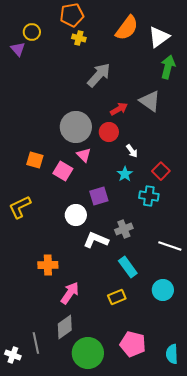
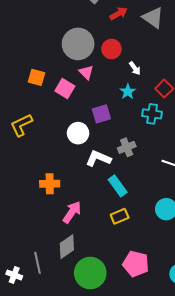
red arrow: (119, 109) -> (119, 14), moved
cyan rectangle: (128, 267) -> (118, 186), moved

